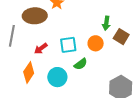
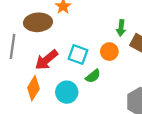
cyan square: (68, 45) -> (78, 55), turned 30
red arrow: (41, 48) -> (46, 60), size x1.5

